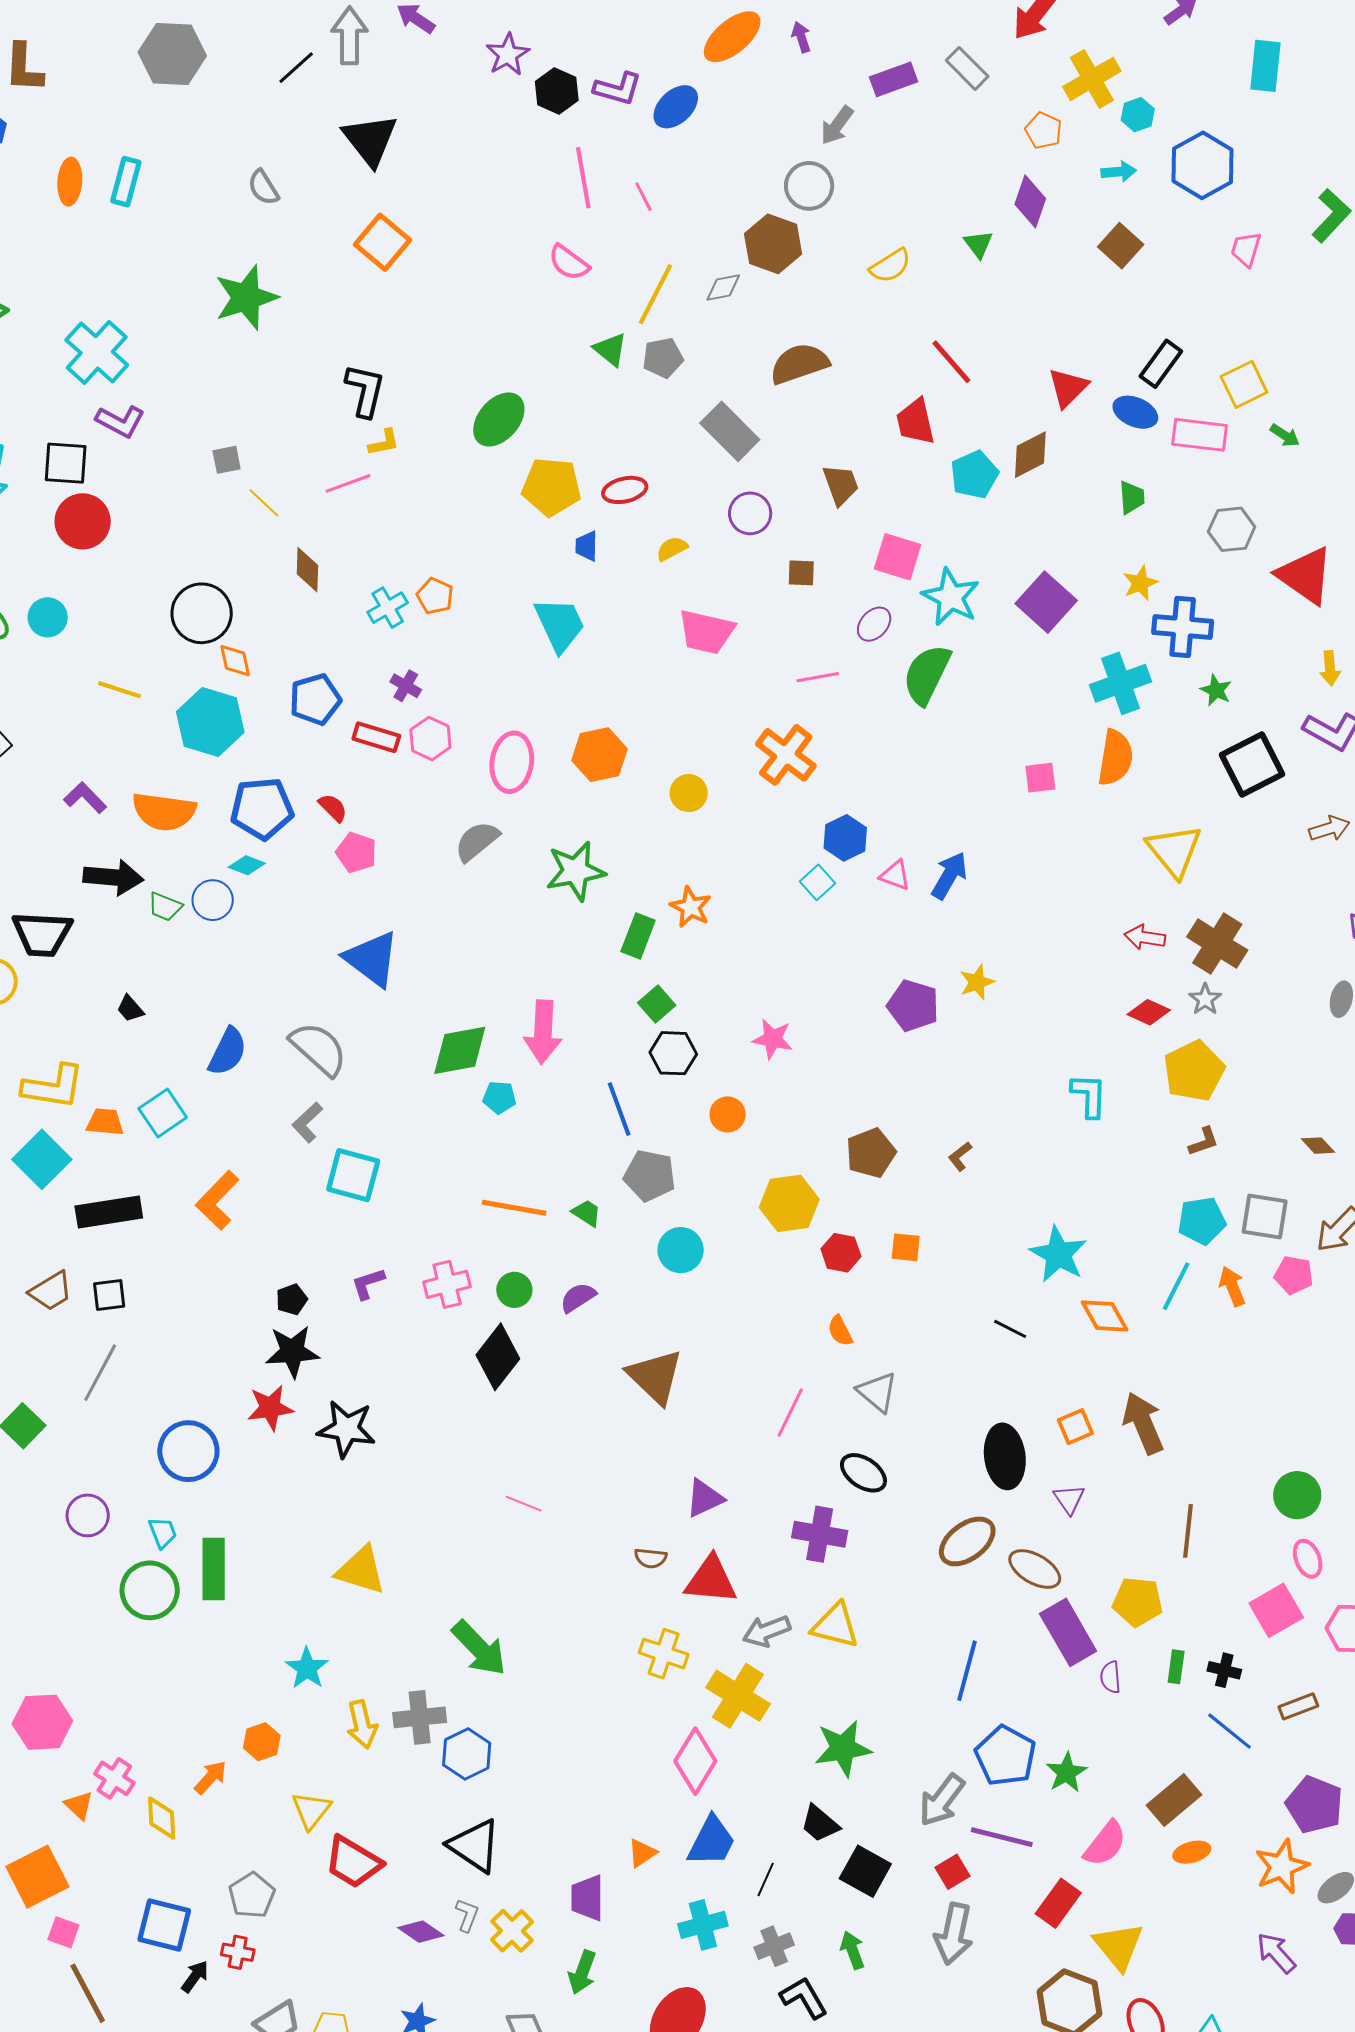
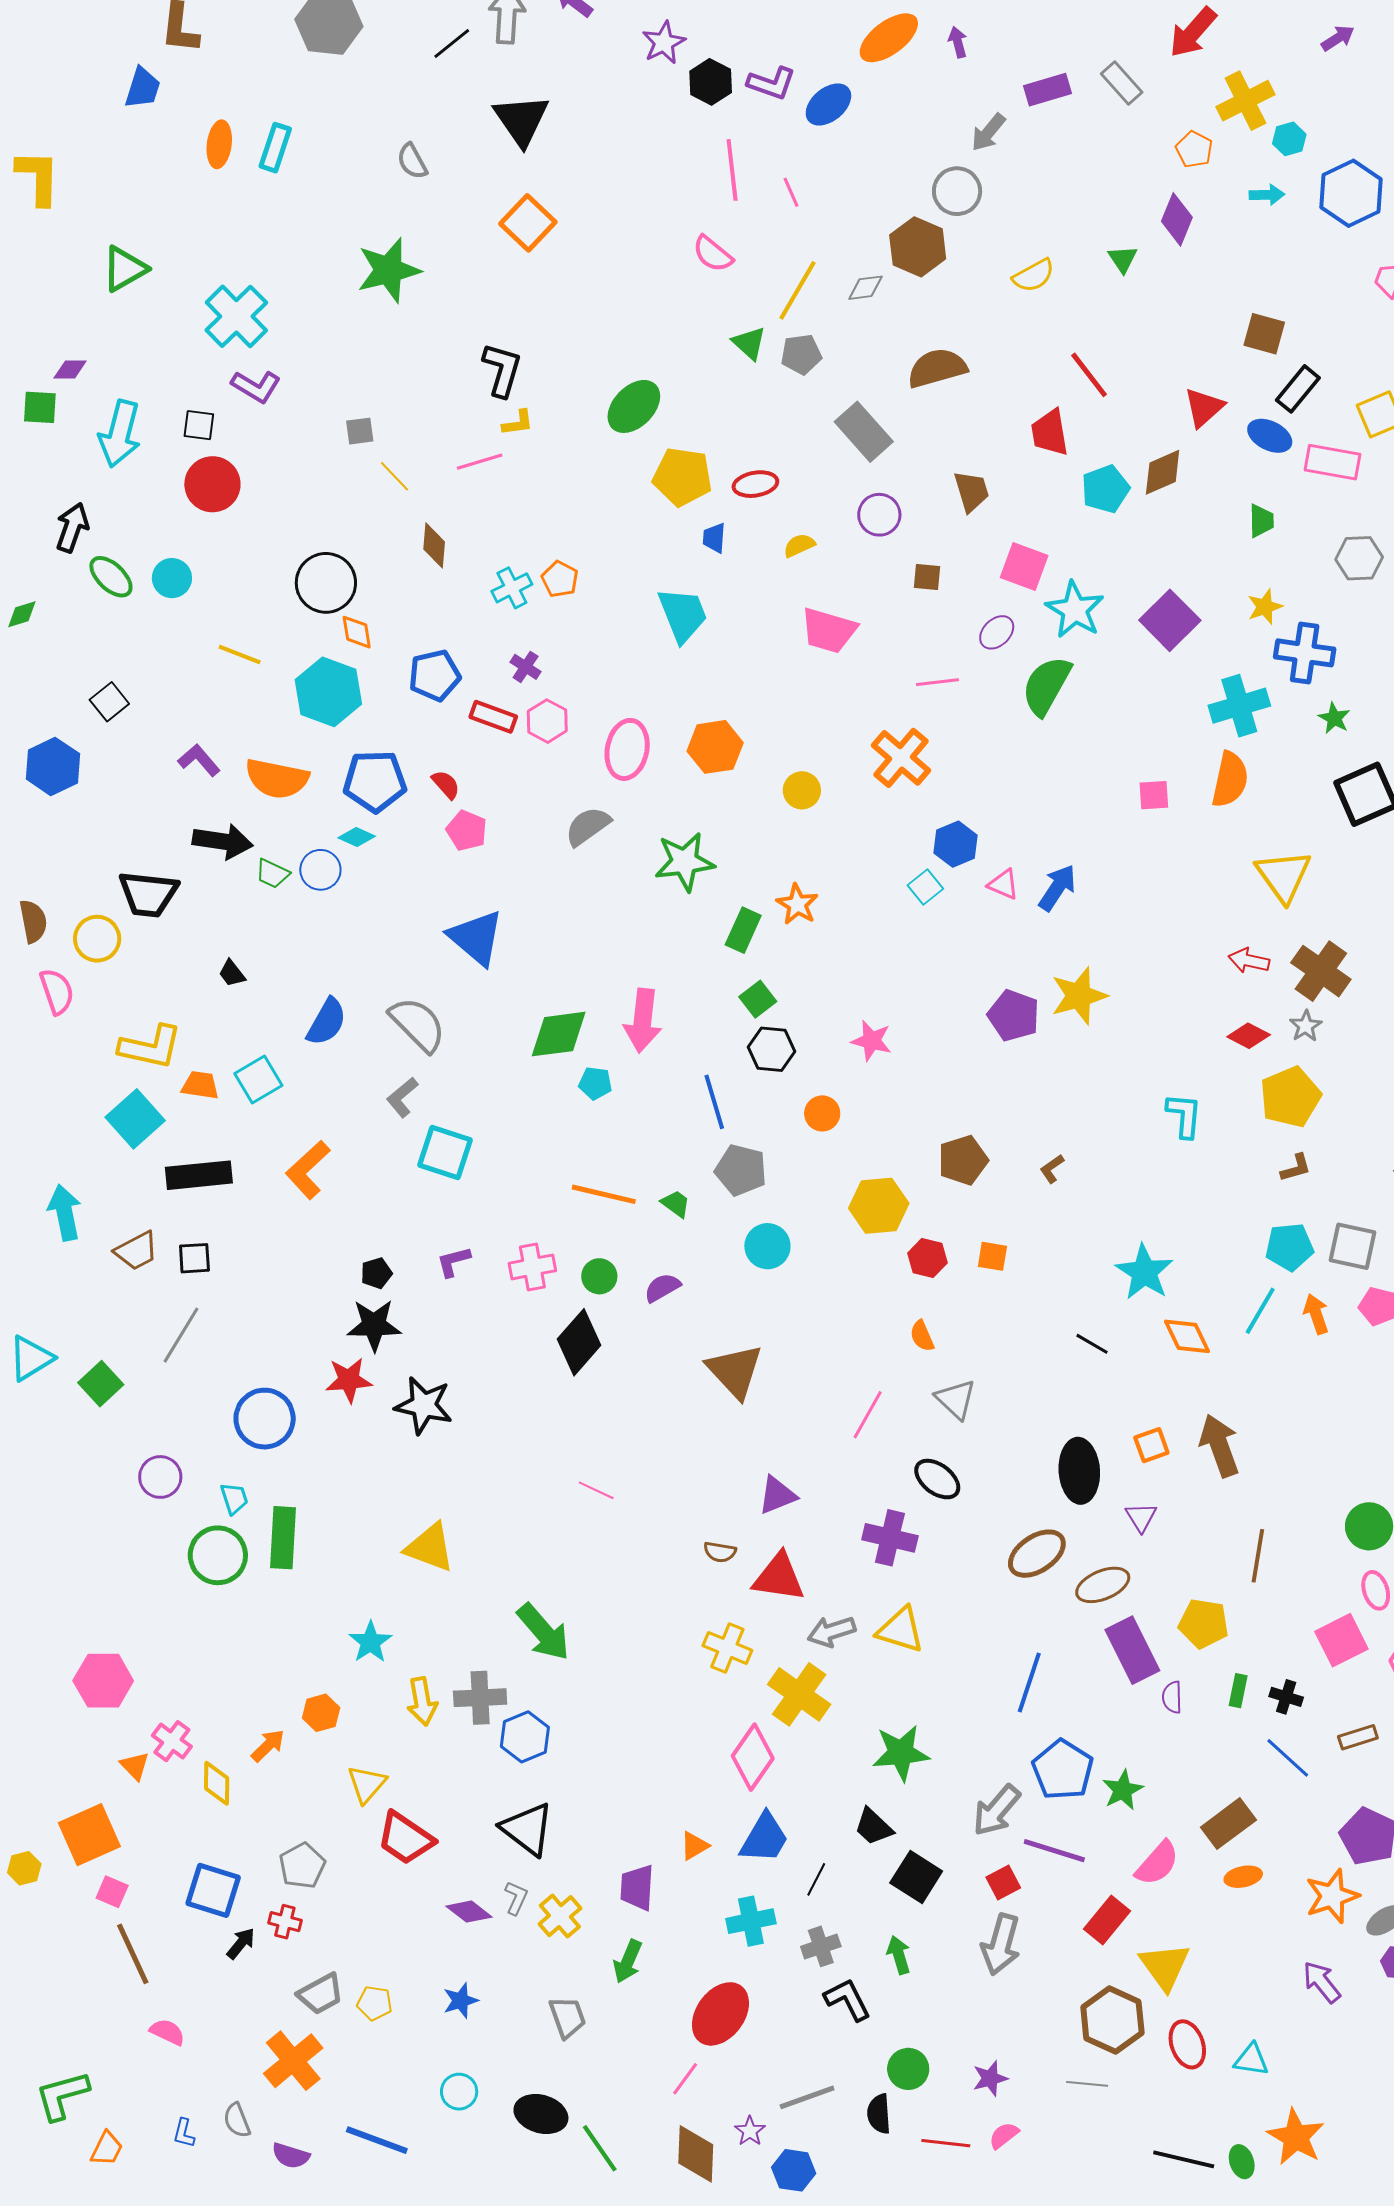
brown square: (1121, 246) -> (1264, 334), moved, turned -30
black square: (66, 463) -> (199, 425), size x0.7
yellow star: (977, 982) -> (1079, 996), size x1.6
brown ellipse: (1035, 1569) -> (1103, 1585), turned -56

